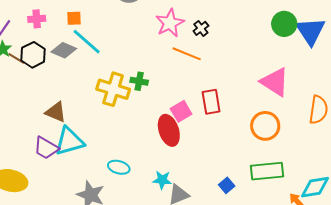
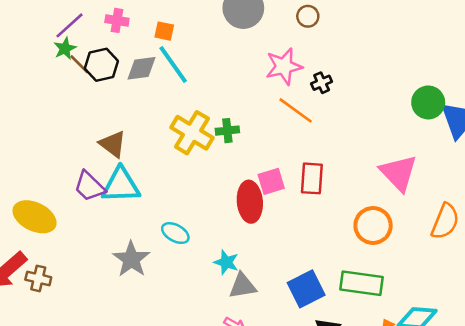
gray diamond: (64, 50) -> (141, 68), turned -45
green cross: (139, 81) -> (227, 131), turned -30
blue square: (227, 185) -> (306, 289), size x1.8

